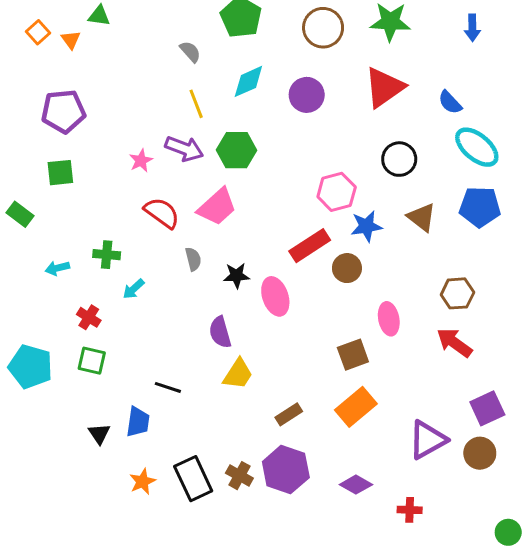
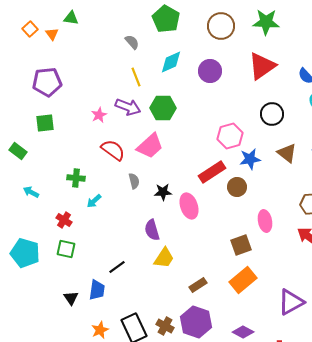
cyan arrow: (57, 268) -> (31, 192), moved, turned 42
black line: (168, 387) -> (117, 267), turned -54

